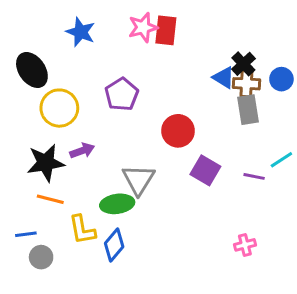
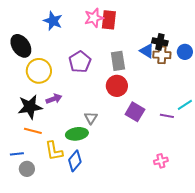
black cross: (243, 64) -> (160, 42), turned -35
gray rectangle: (248, 110) -> (118, 61), moved
gray triangle: (138, 180) -> (91, 118), size x0.6

